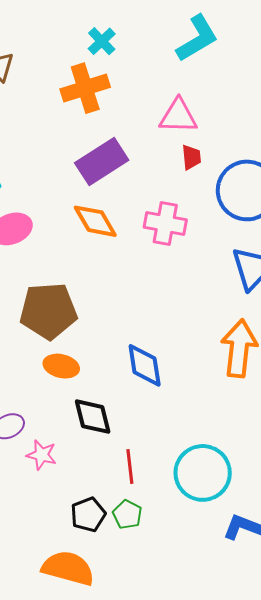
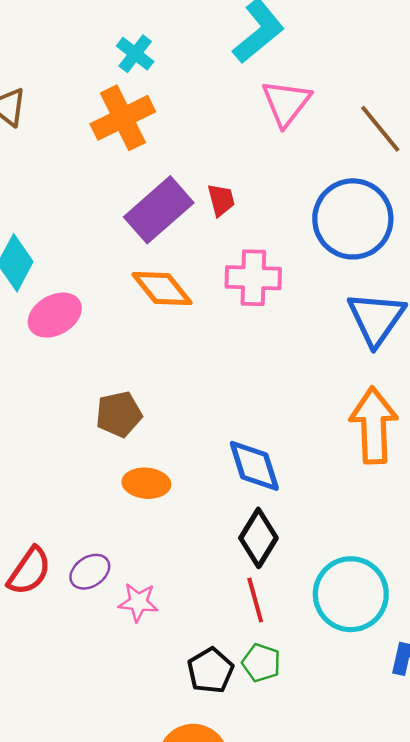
pink triangle: (178, 116) -> (286, 103), moved, turned -45
red trapezoid: (191, 157) -> (221, 200), moved
brown pentagon: (48, 311) -> (119, 414), size x0.6
black diamond: (93, 417) -> (258, 538), moved, turned 54

